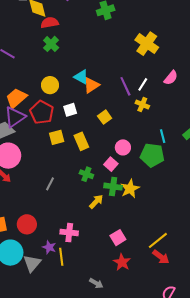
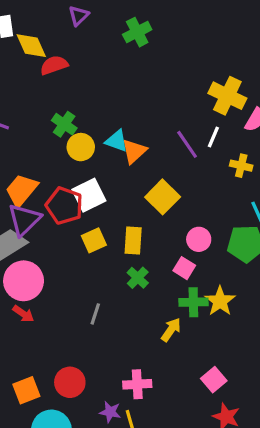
green cross: (51, 44) -> (64, 124), moved
yellow cross: (147, 44) -> (227, 96), moved
yellow circle: (50, 85) -> (81, 147), moved
yellow cross: (142, 105) -> (241, 166), moved
white square: (70, 110) -> (89, 195), moved, size x1.5
yellow square: (105, 117) -> (163, 197), size x1.5
yellow rectangle: (81, 141) -> (133, 240), turned 36
green cross: (86, 174) -> (138, 278), moved, turned 32

